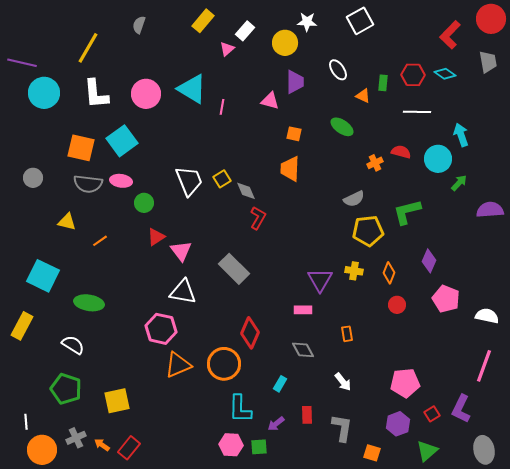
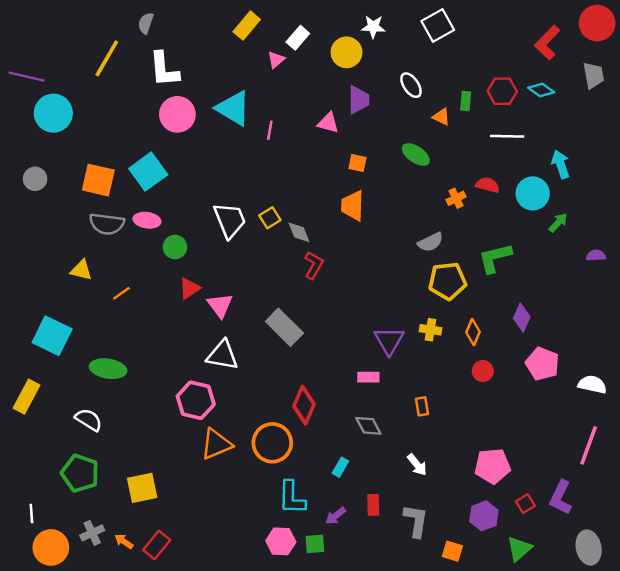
gray semicircle: (139, 25) -> (146, 23), moved
white L-shape: (96, 94) -> (164, 69), moved
gray circle: (33, 178) -> (35, 179), moved
purple semicircle: (490, 210) -> (596, 255), size x0.6

